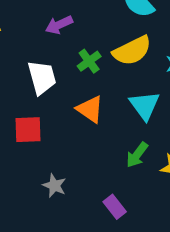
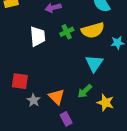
orange triangle: (90, 109) -> (57, 97), moved
red square: (28, 130) -> (20, 81), moved

